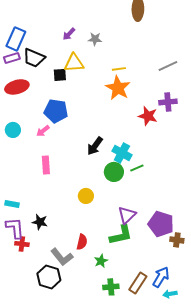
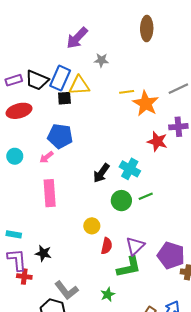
purple arrow: (69, 34) -> (77, 38), moved, size x1.6
blue rectangle: (16, 39) -> (60, 78), moved
orange star: (118, 88) -> (146, 103), moved
cyan cross: (122, 153) -> (130, 169), moved
pink rectangle: (46, 165) -> (50, 193), size x1.4
red semicircle: (82, 242) -> (107, 246), moved

